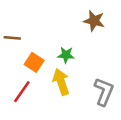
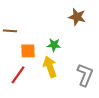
orange square: (34, 62) -> (28, 51), turned -35

